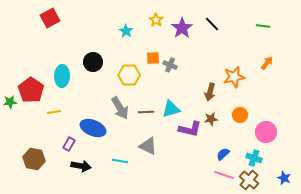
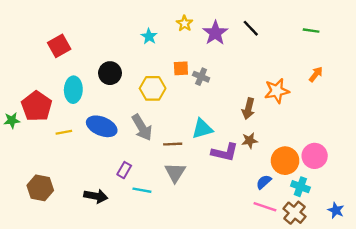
red square: (50, 18) -> (59, 46), moved
brown line: (146, 112) -> (173, 144), moved
orange circle: (240, 115) -> (285, 161), moved, size x1.5
blue ellipse: (93, 128) -> (102, 126), moved
purple rectangle: (69, 144) -> (124, 170), moved
gray triangle: (148, 146) -> (175, 172), turned 36

